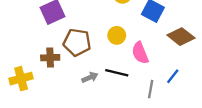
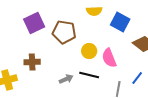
yellow circle: (117, 35) -> (89, 51), moved
brown pentagon: (77, 42) -> (64, 32), moved

